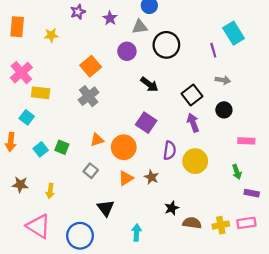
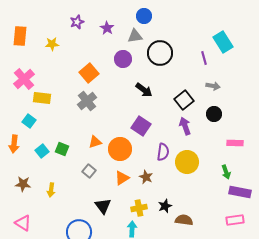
purple rectangle: (252, 193) -> (240, 192), size x1.5
yellow cross: (221, 225) -> (139, 208), moved
pink triangle: (38, 226) -> (23, 223), moved, size x0.7

